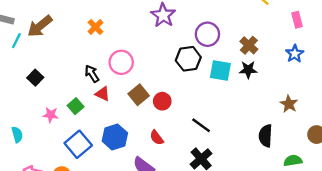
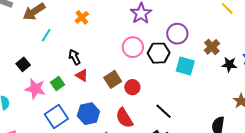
cyan line: (16, 41) -> (46, 35), moved
pink circle: (121, 62) -> (133, 47), moved
black star: (248, 70) -> (229, 65), moved
black square: (35, 78) -> (23, 64), moved
pink star: (51, 115) -> (35, 89), size x1.5
red semicircle: (157, 138) -> (124, 118), size x1.5

